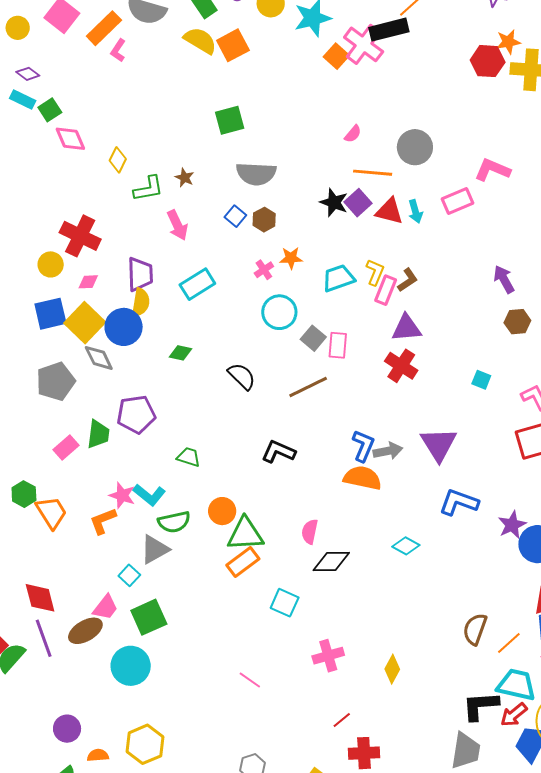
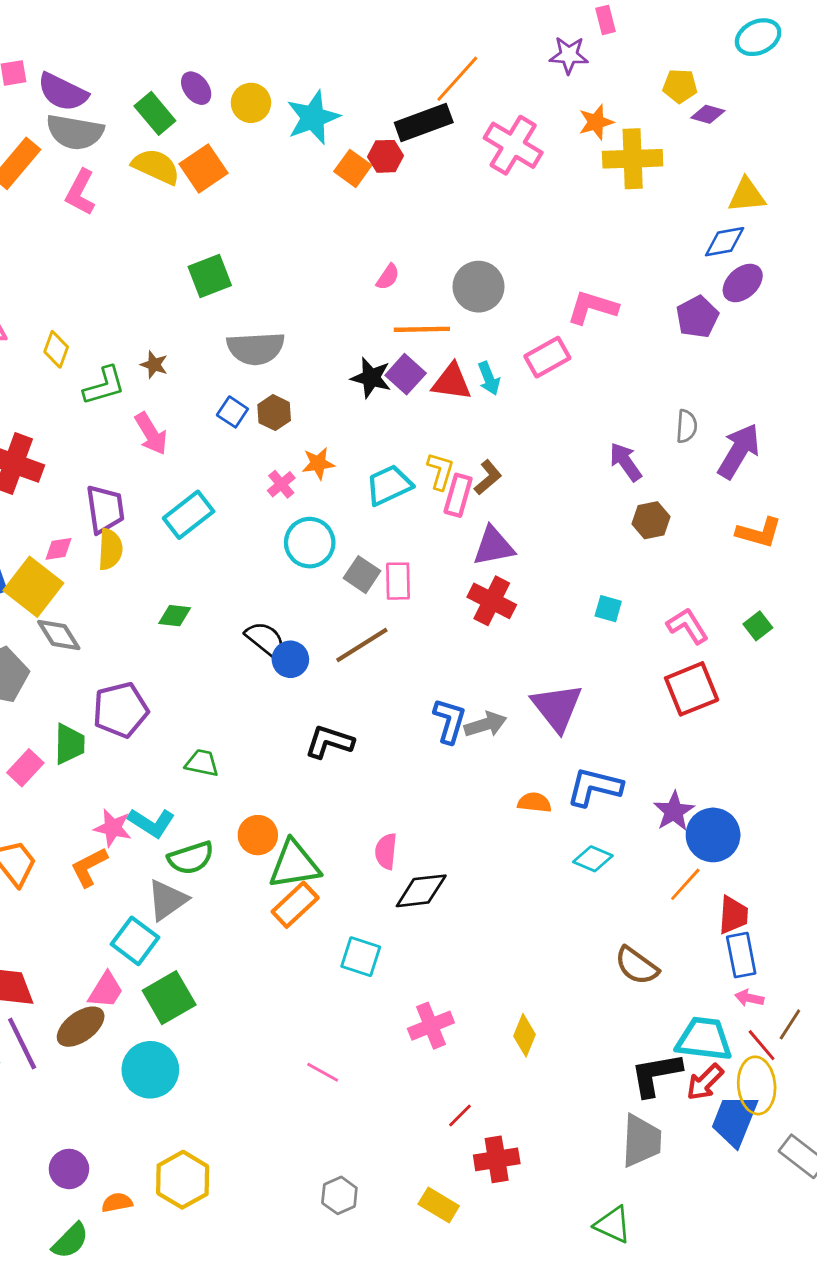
pink cross: (364, 44) -> (513, 145), moved
pink L-shape: (118, 50) -> (80, 192), moved, size x1.4
red hexagon: (488, 61) -> (386, 156), moved, size x0.7
pink diamond: (88, 282) -> (59, 549), moved
blue circle: (124, 327) -> (290, 659), moved, size x0.7
orange semicircle: (362, 478) -> (534, 802), moved, size x0.6
cyan diamond: (406, 546) -> (593, 859), moved
cyan square: (129, 575) -> (135, 941), size x1.5
brown semicircle: (475, 629) -> (637, 966), turned -68
orange line: (509, 643) -> (685, 884), moved

